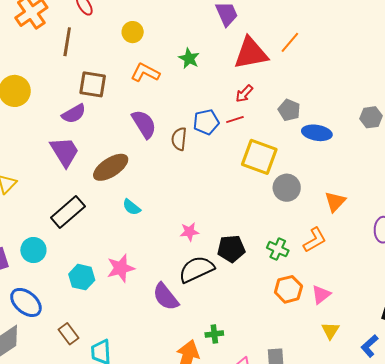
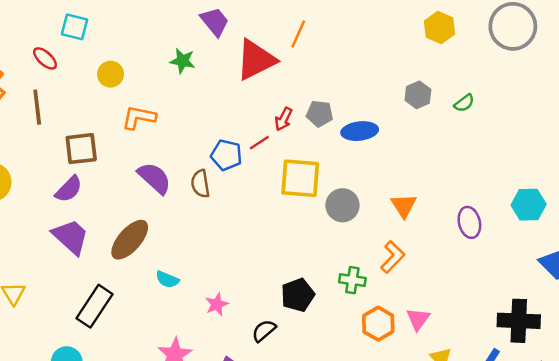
green star: (189, 58) -> (182, 61), moved
red arrow: (244, 94) -> (284, 119), moved
blue pentagon: (206, 122) -> (226, 155), turned -30
pink star: (189, 232) -> (217, 304), moved
black semicircle: (196, 269) -> (264, 331), size x0.6

